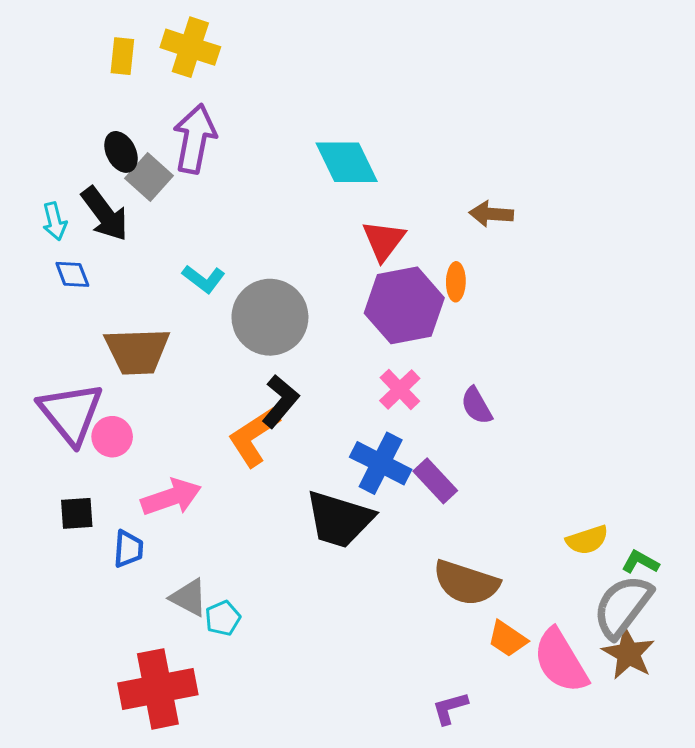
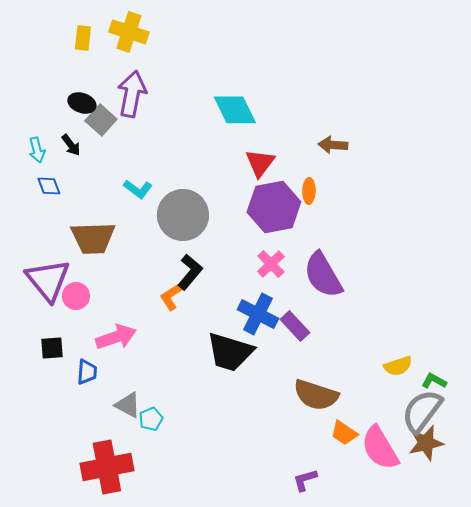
black ellipse: (121, 152) -> (82, 103), turned -44
black arrow: (105, 214) -> (71, 145), size x0.6
purple semicircle: (477, 406) -> (323, 275), size x1.8
orange L-shape: (254, 437) -> (172, 296), size x0.7
brown star: (628, 654) -> (426, 443), turned 30

